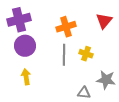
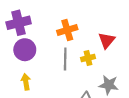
red triangle: (104, 21) -> (107, 40), moved
yellow cross: (86, 54) -> (88, 58), turned -32

